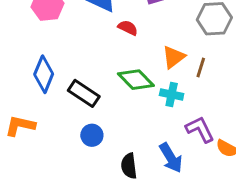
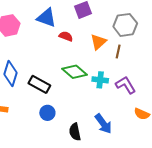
orange triangle: (173, 57) -> (98, 42), moved
brown line: (201, 67) -> (118, 51), moved
purple L-shape: (200, 129) -> (126, 85), moved

